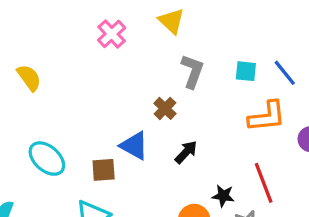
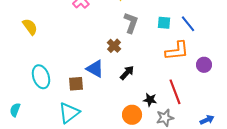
cyan ellipse: (47, 159) -> (41, 77), turned 30

